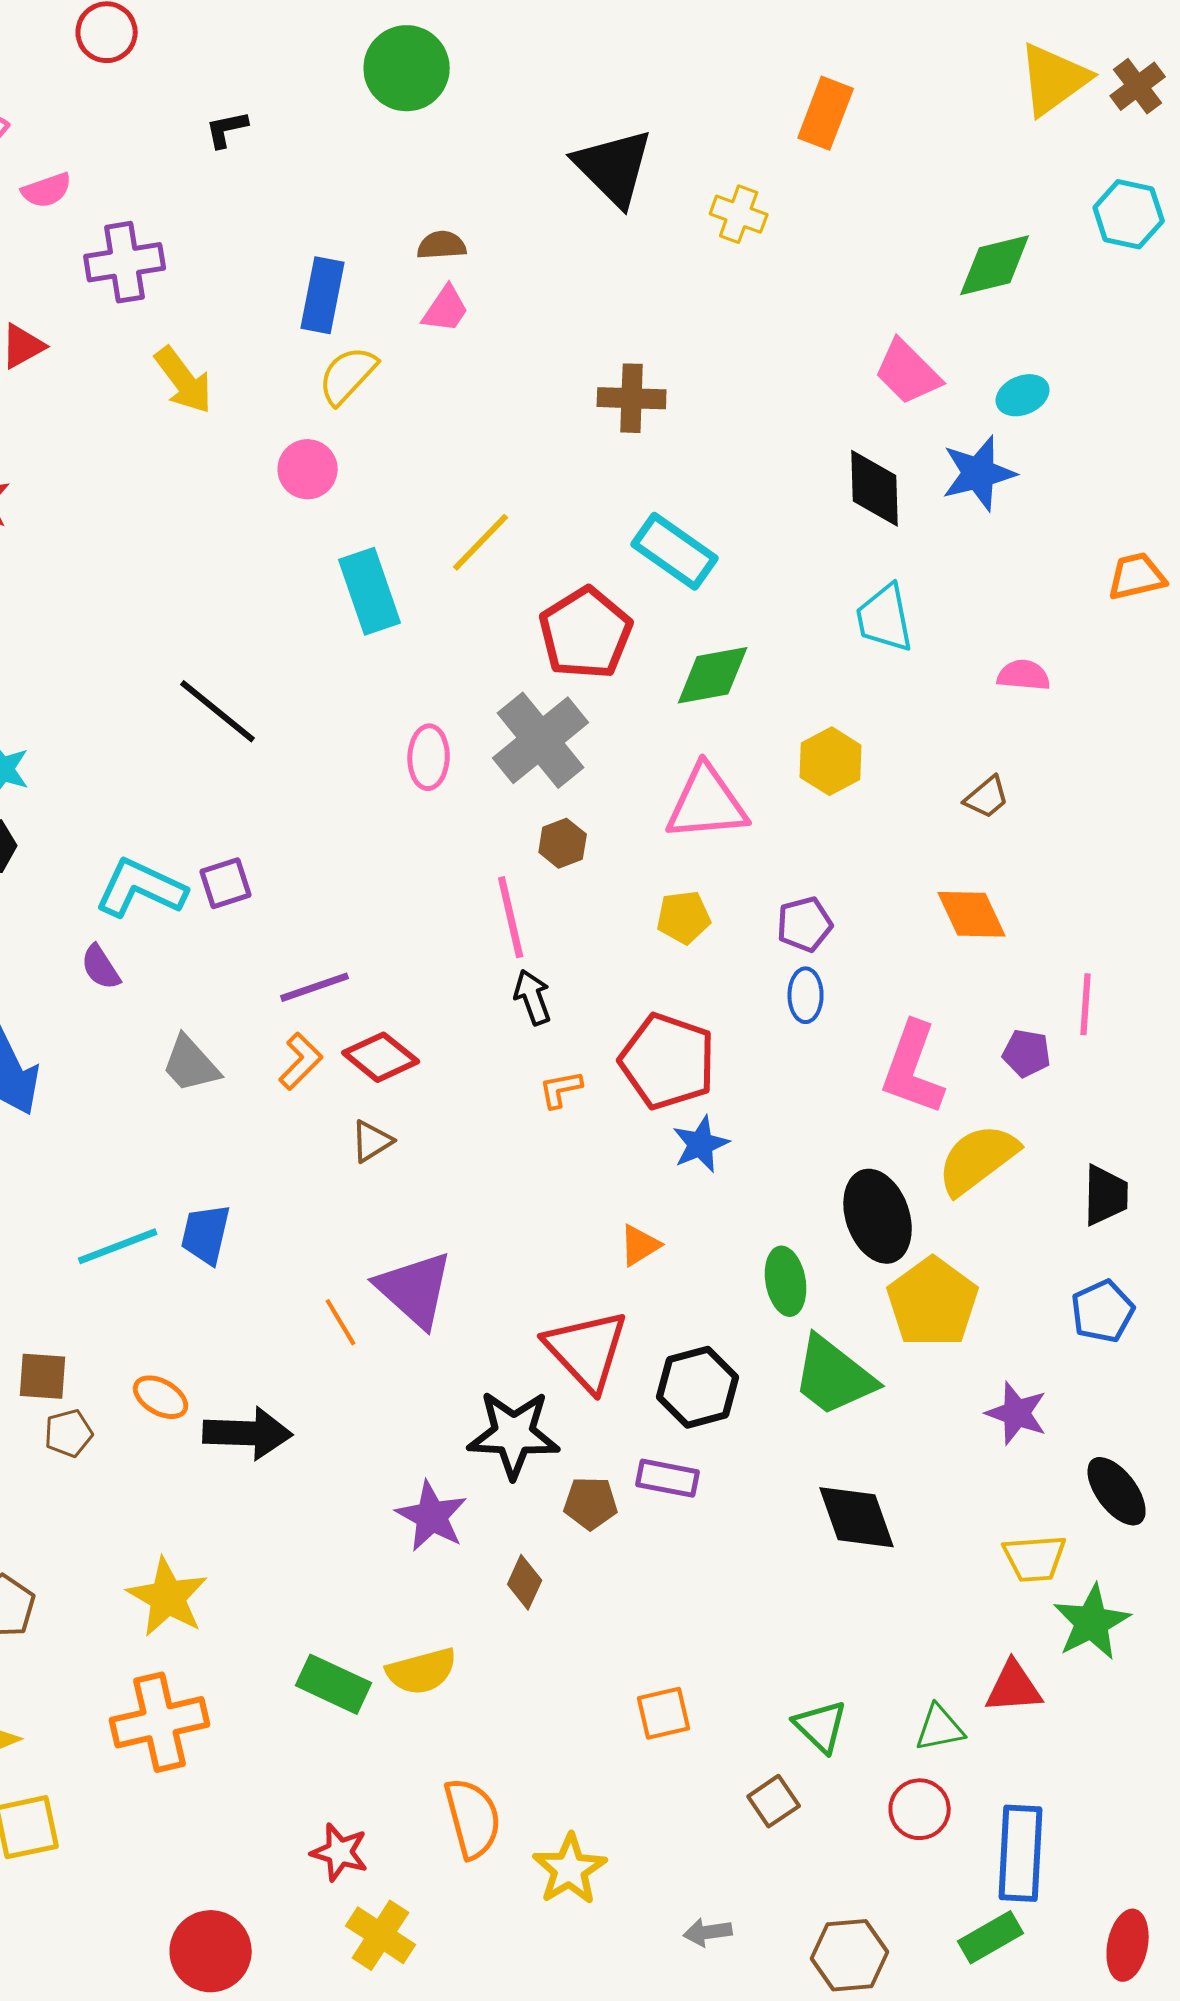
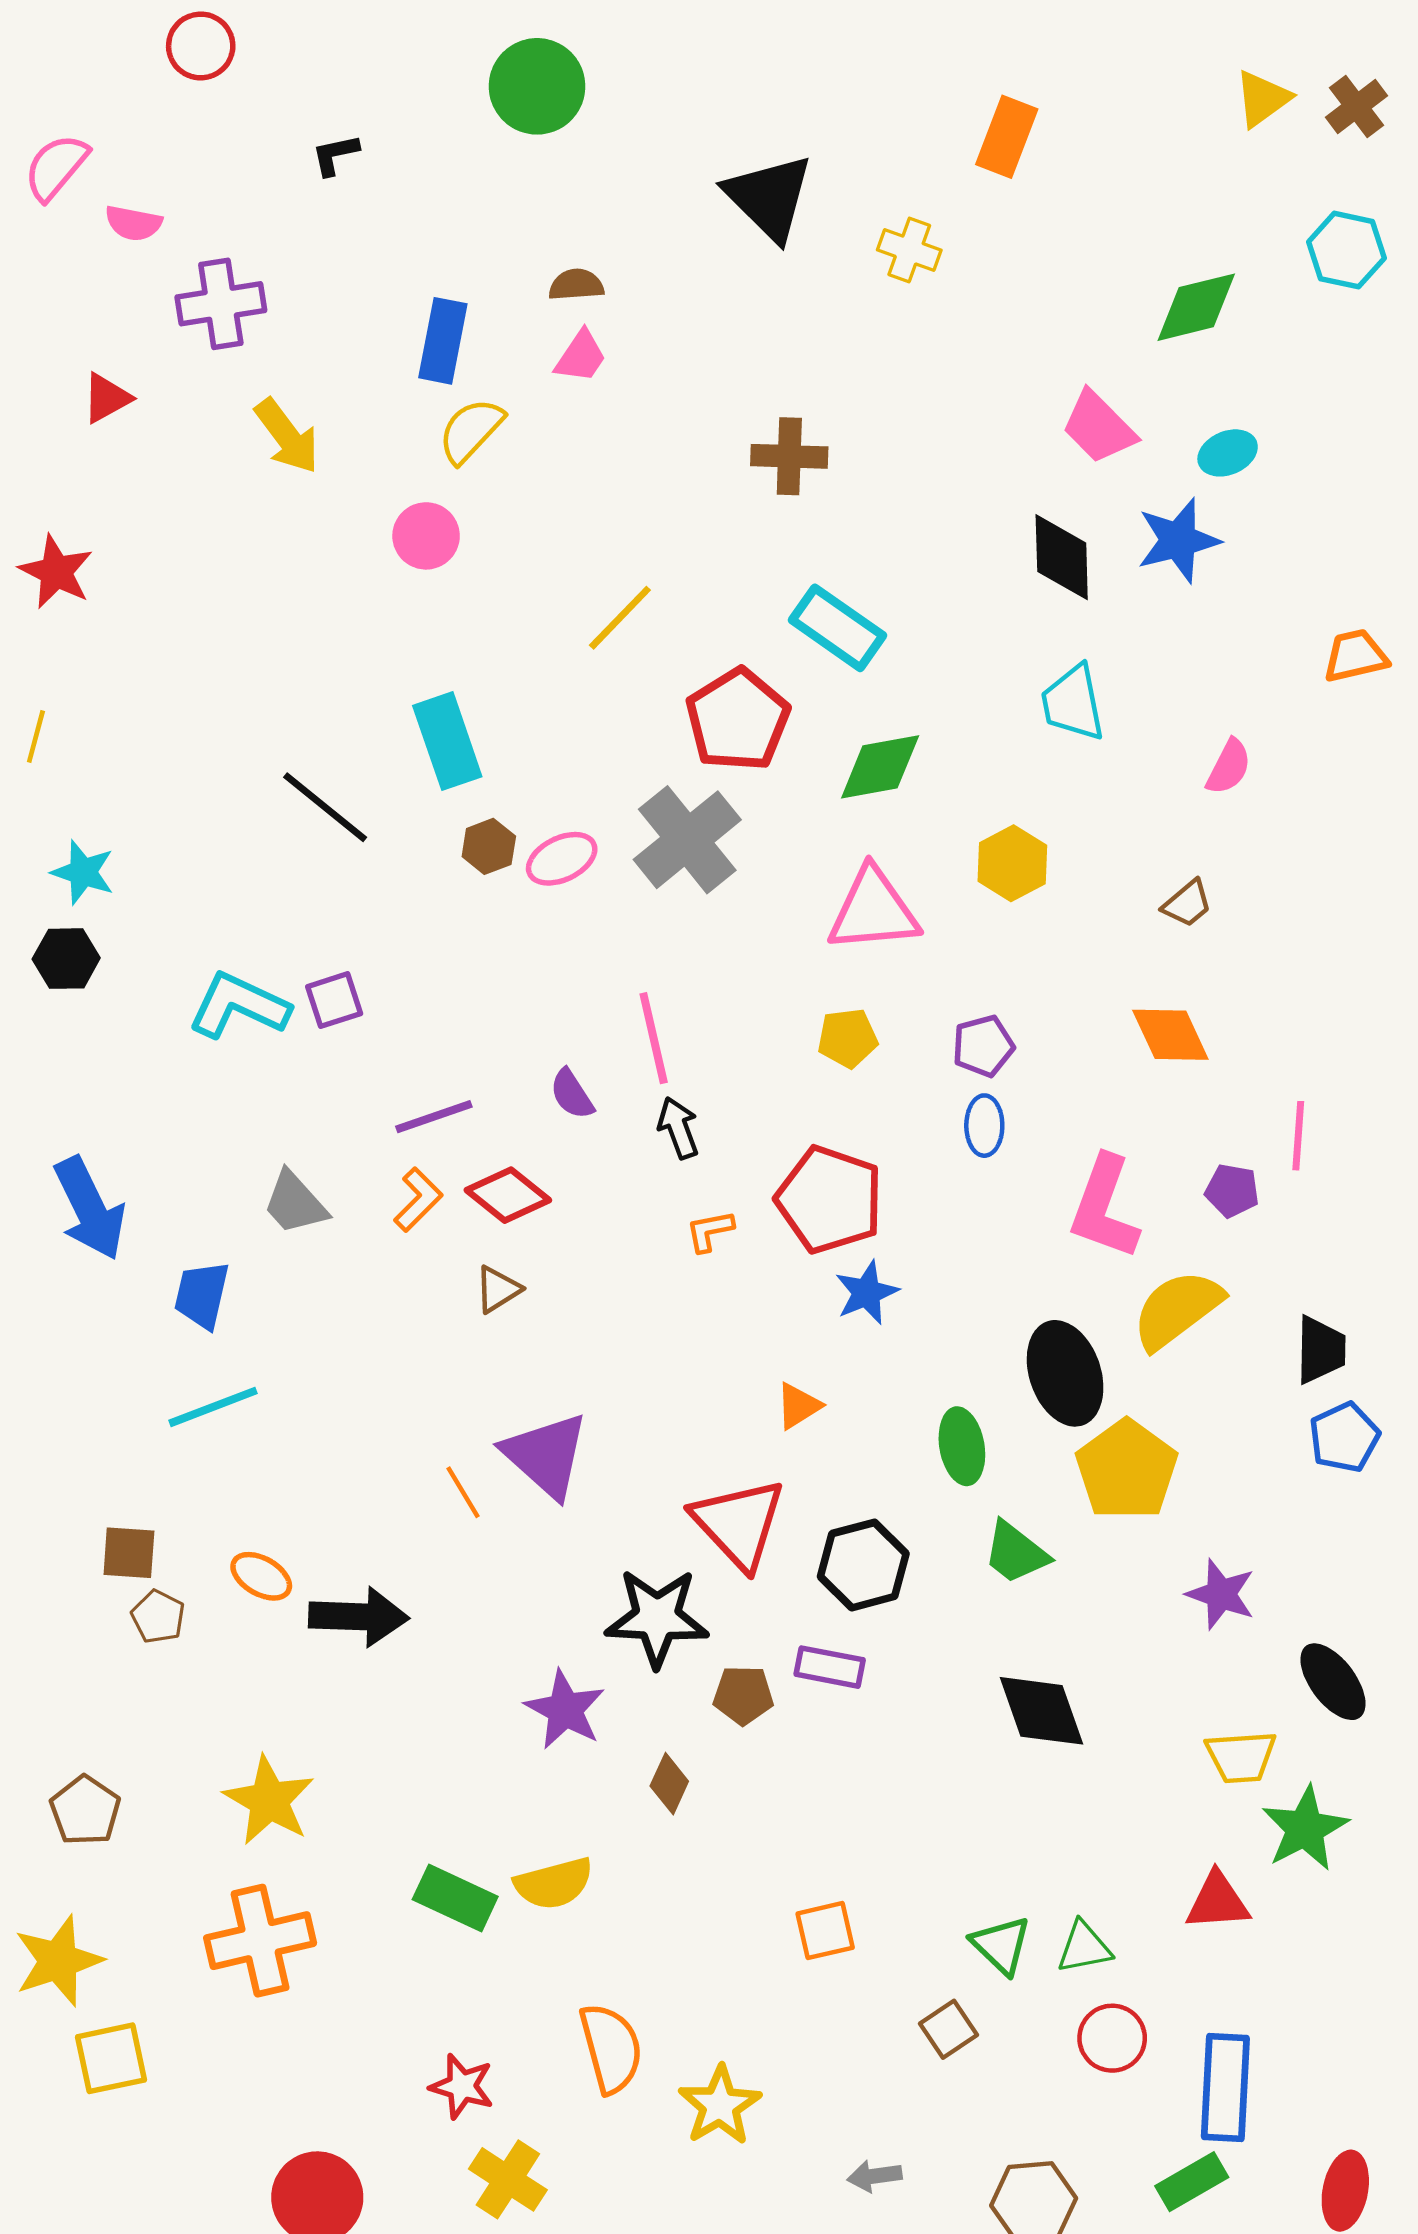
yellow triangle: (1054, 79) -> (1262, 99), size x0.7
pink semicircle: (47, 190) -> (133, 223), turned 30
cyan rectangle: (370, 591) -> (447, 741), moved
pink semicircle: (1024, 675) -> (1229, 767), turned 112
pink ellipse: (429, 757) -> (562, 859), turned 62
brown hexagon: (563, 843) -> (489, 846), moved
purple semicircle: (101, 967) -> (572, 1094), moved
blue trapezoid: (206, 1234) -> (202, 1295), moved
blue pentagon: (1103, 1311) -> (1344, 1437), moved
green trapezoid: (834, 1376) -> (1016, 1553), size x0.7
brown pentagon: (69, 1433) -> (158, 1617), turned -30
green triangle: (940, 1728) -> (1084, 1947), moved

